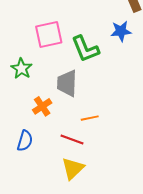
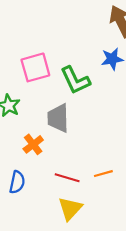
orange line: (90, 118) -> (103, 174), moved

